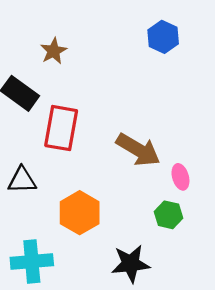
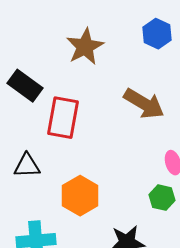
brown star: (54, 51) -> (85, 47), moved, size x1.5
brown arrow: (138, 150) -> (144, 104), moved

